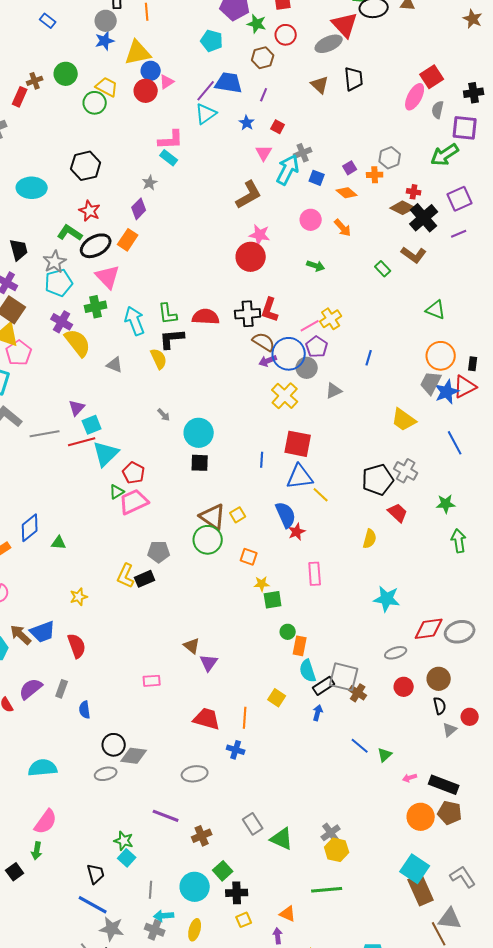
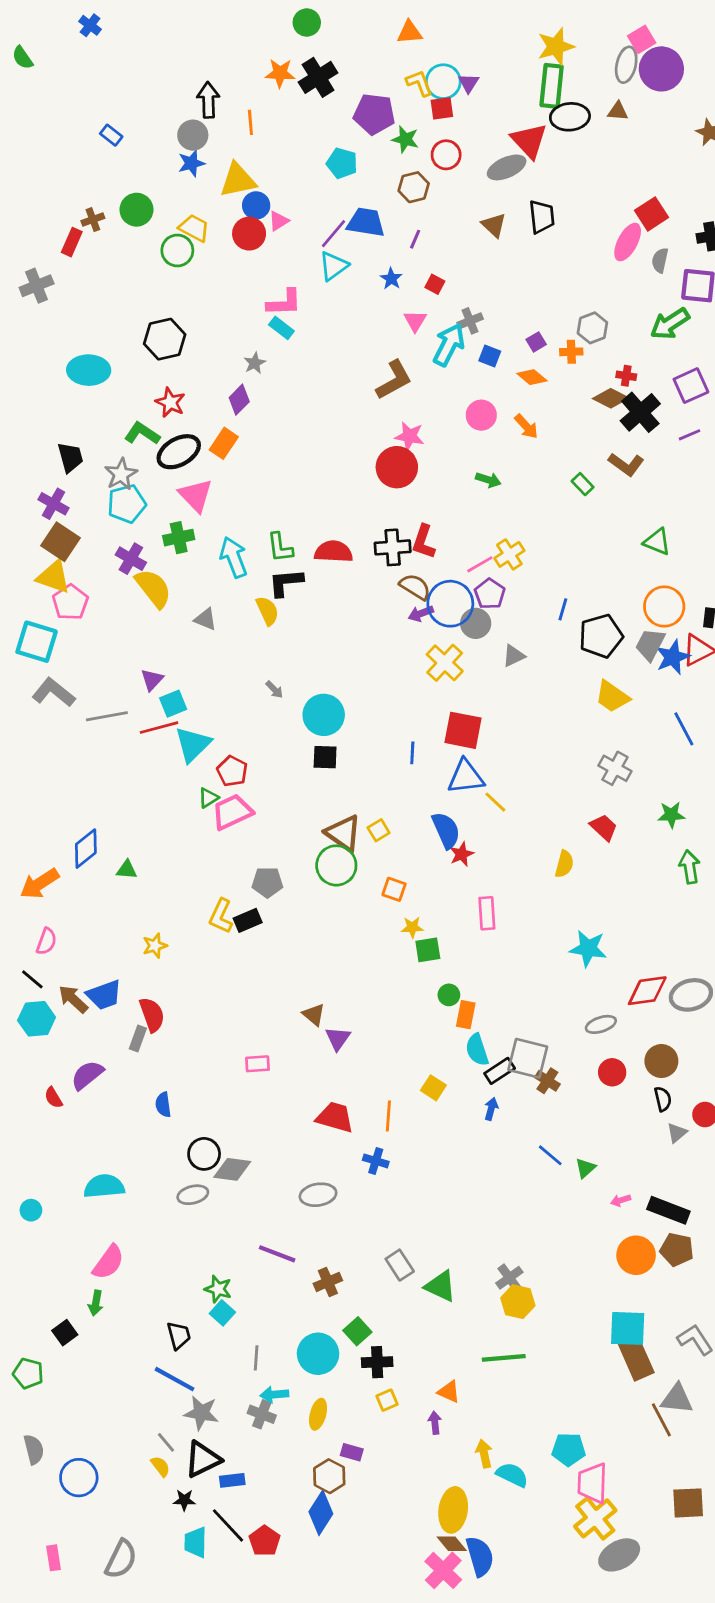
black pentagon: (378, 480) -> (601, 636), moved
gray rectangle: (62, 689) -> (138, 1039), moved
cyan square: (415, 869) -> (628, 1328), turned -32

